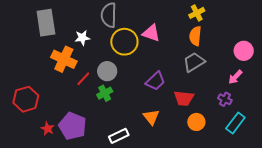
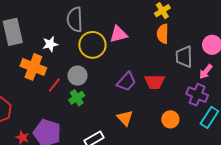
pink triangle: (151, 33) -> (119, 34), turned -30
gray trapezoid: (194, 62) -> (184, 57), moved, turned -55
red trapezoid: (184, 98) -> (155, 82), moved
purple cross: (225, 99) -> (197, 95), size x1.5

